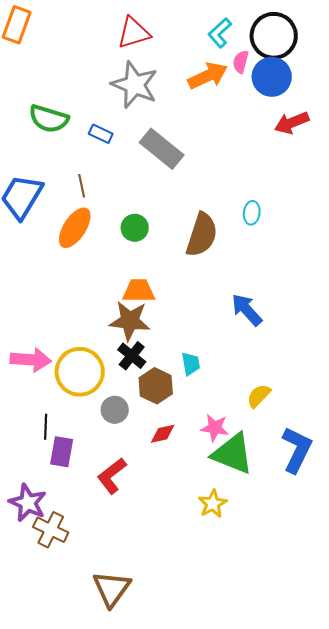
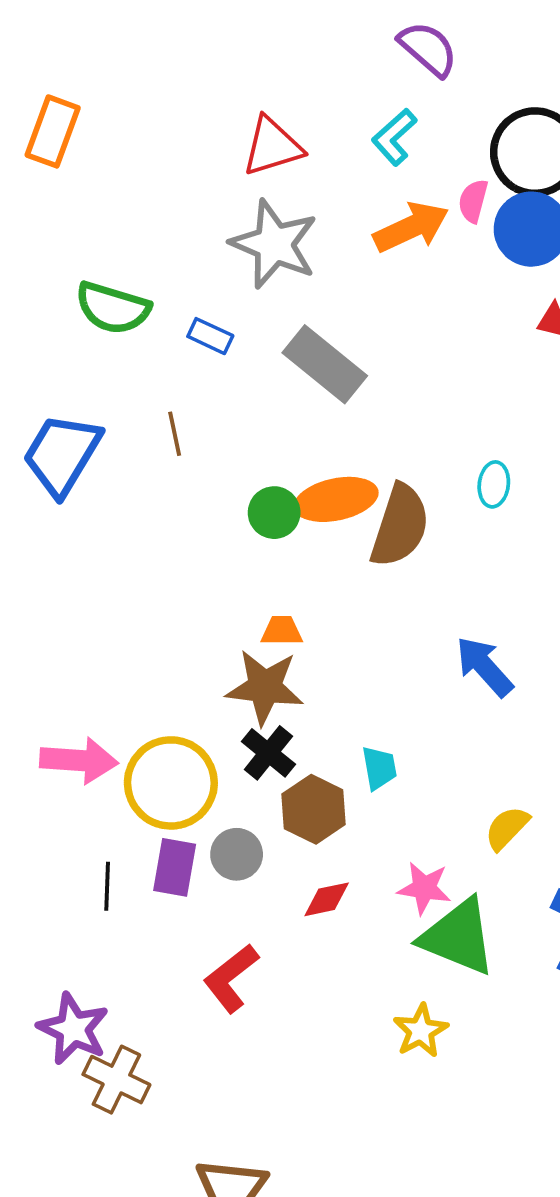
cyan L-shape: (220, 33) -> (394, 137), moved
orange ellipse: (75, 228) -> (336, 499), moved, turned 45
orange trapezoid: (139, 291) -> (282, 631), size x0.7
purple rectangle: (62, 452) -> (175, 867), moved

